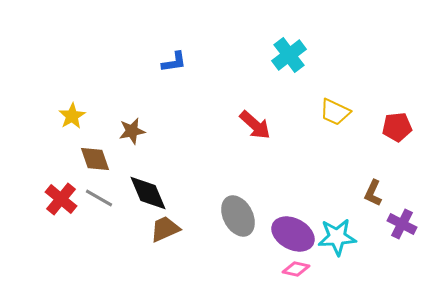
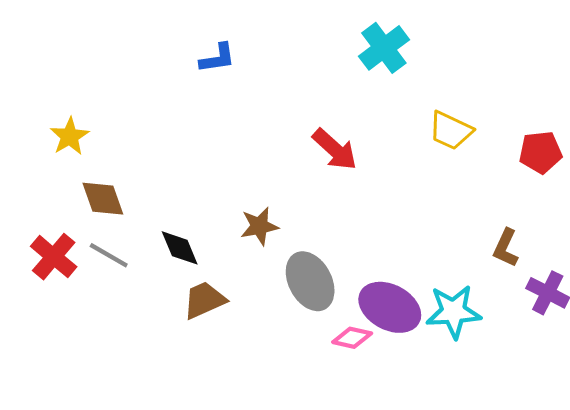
brown star: (132, 131) -> (259, 226), moved
black diamond: (148, 193) -> (180, 248), size x0.7
pink diamond: (296, 269) -> (352, 338), moved

